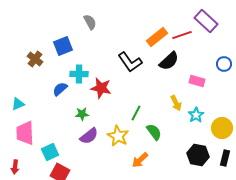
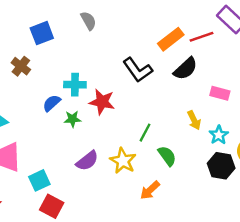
blue square: (63, 46) -> (42, 33), moved
green star: (82, 114) -> (72, 119), moved
black hexagon: (198, 155) -> (221, 166), moved

